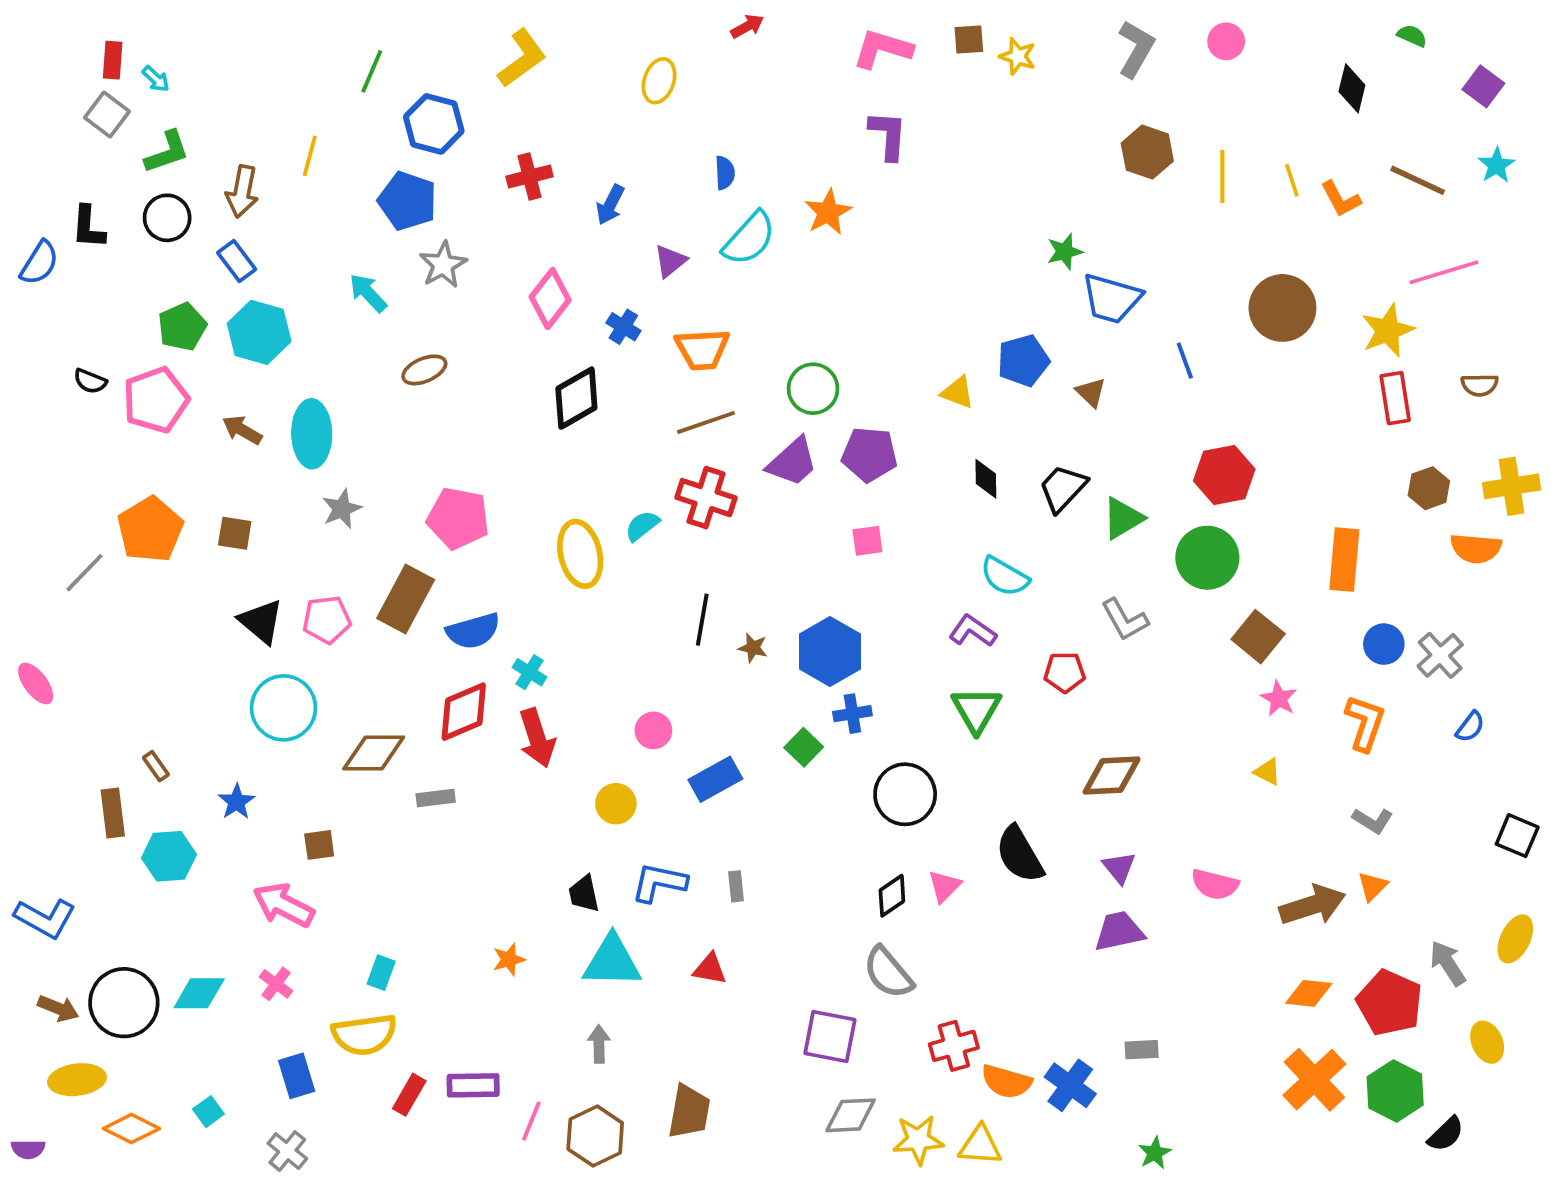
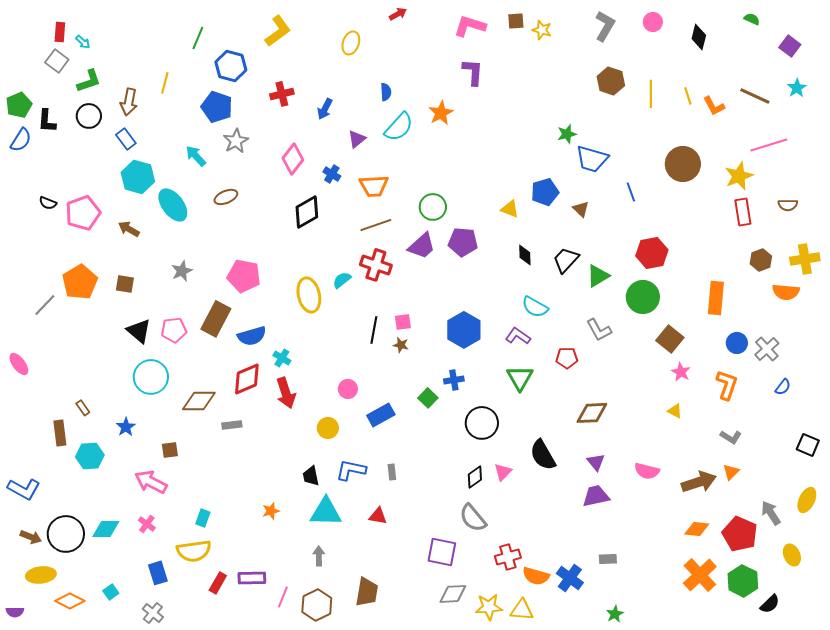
black diamond: (1352, 88) -> (699, 37), moved
green pentagon: (182, 327) -> (19, 105), moved
cyan ellipse: (312, 434) -> (173, 205), moved, turned -36
pink square: (867, 541) -> (403, 322), moved
blue hexagon: (830, 652) -> (464, 330), moved

